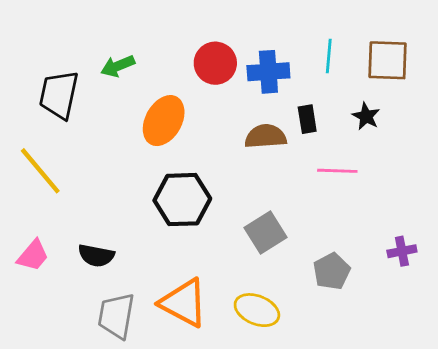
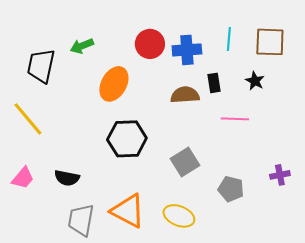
gray pentagon: (332, 271) -> (231, 189), turned -30

